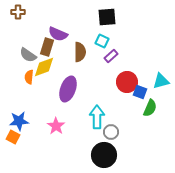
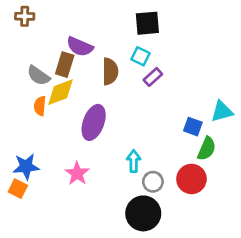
red circle: (127, 82) -> (191, 179), moved
cyan arrow: (97, 117) -> (134, 161), size x0.7

